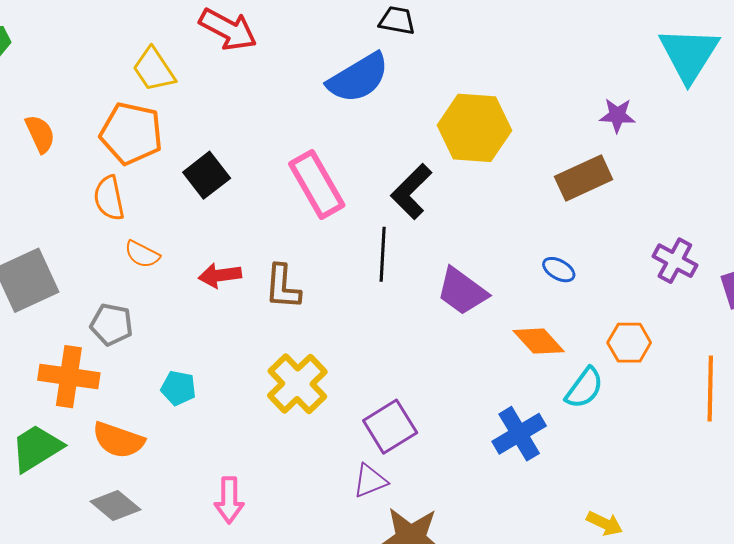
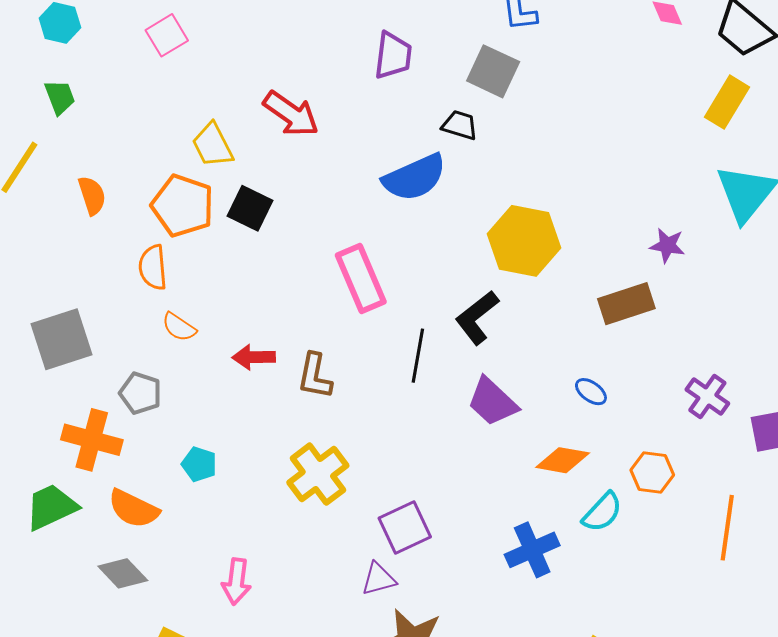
black square: (207, 175) -> (250, 208), moved, turned -33
black L-shape: (411, 192) -> (477, 317), moved
orange diamond: (539, 341) -> (563, 460), turned -44

